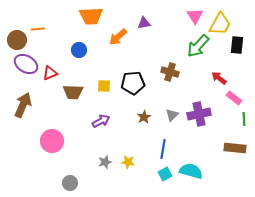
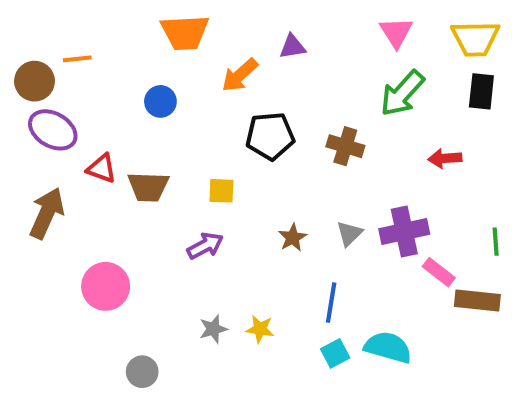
yellow trapezoid: (220, 24) -> (475, 38), moved, turned 60
red triangle: (50, 73) -> (102, 169), moved, turned 42
red arrow: (219, 78) -> (445, 158), turned -42
black pentagon: (133, 83) -> (270, 136), moved
yellow square: (104, 86) -> (221, 191), moved
pink rectangle: (234, 98) -> (439, 272), moved

